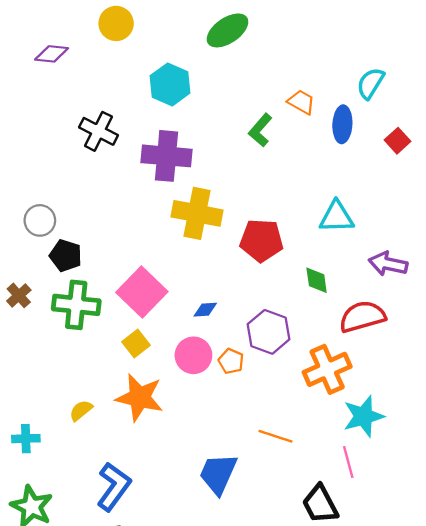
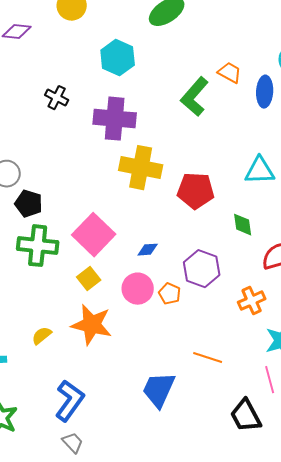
green L-shape: (260, 130) -> (195, 97), size x1.4
black cross: (98, 131) -> (57, 98), size x0.7
orange cross: (327, 369) -> (252, 301), size x0.7

